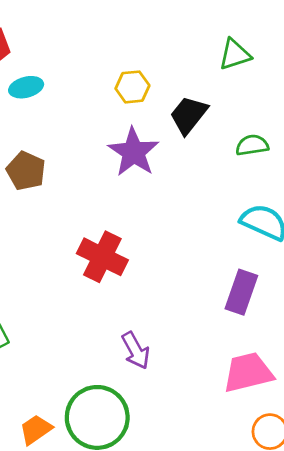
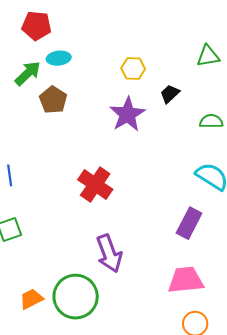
black trapezoid: (189, 115) -> (170, 94), size x0.7
brown pentagon: (26, 171) -> (53, 100), moved
purple arrow: (136, 350) -> (109, 253), size x1.4

